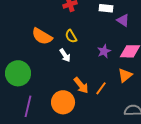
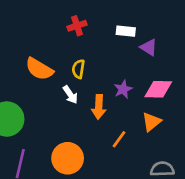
yellow semicircle: (71, 36) -> (78, 69), turned 40
orange arrow: (81, 85) -> (99, 107), moved, turned 42

